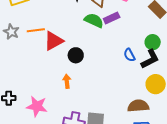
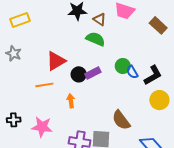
purple rectangle: (112, 18) -> (93, 73), moved
orange line: (36, 30) -> (44, 85), moved
green circle: (153, 42) -> (123, 66), moved
brown semicircle: (138, 106) -> (121, 120), moved, turned -120

